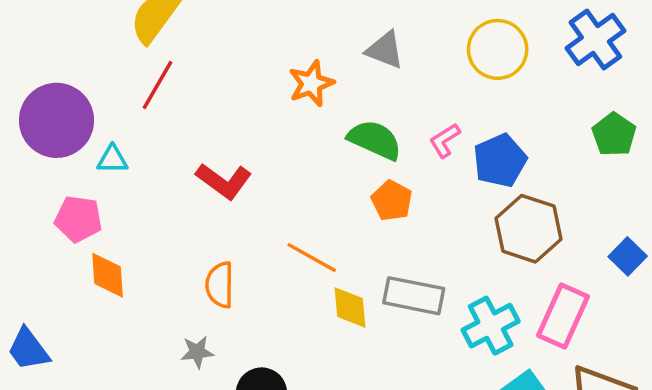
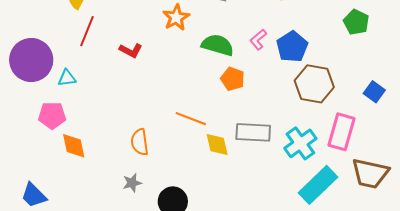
red L-shape: (224, 181) -> (131, 50), moved, size x0.7

